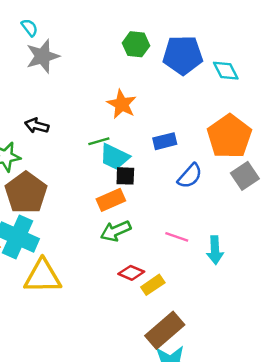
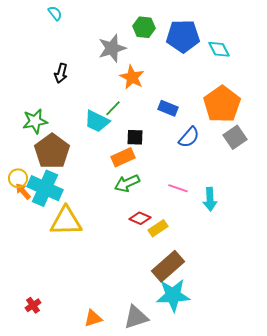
gray star: (43, 56) -> (112, 48), moved
black arrow: (37, 126) -> (61, 73), moved, turned -90
green line: (99, 141) -> (113, 108), turned -30
blue rectangle: (165, 141) -> (168, 108), turned 36
cyan trapezoid: (114, 157) -> (97, 121), moved

